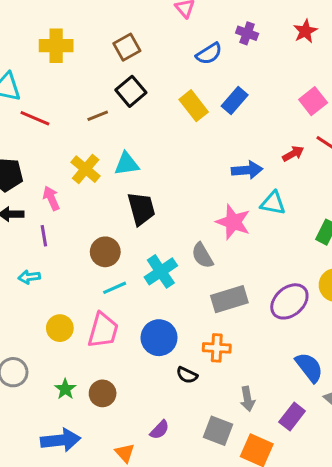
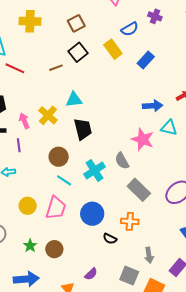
yellow rectangle: (194, 106) -> (113, 49), moved
yellow cross: (86, 169) -> (48, 115), moved
cyan line: (115, 288) -> (64, 180), turned 56
gray rectangle: (229, 299) -> (139, 190), turned 60

